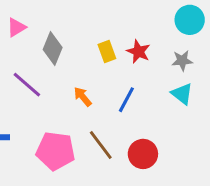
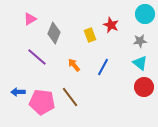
red star: (138, 52) -> (111, 25), moved
brown line: (101, 145) -> (70, 97), moved
pink pentagon: (56, 151) -> (42, 102), moved
red circle: (143, 154) -> (144, 87), moved

